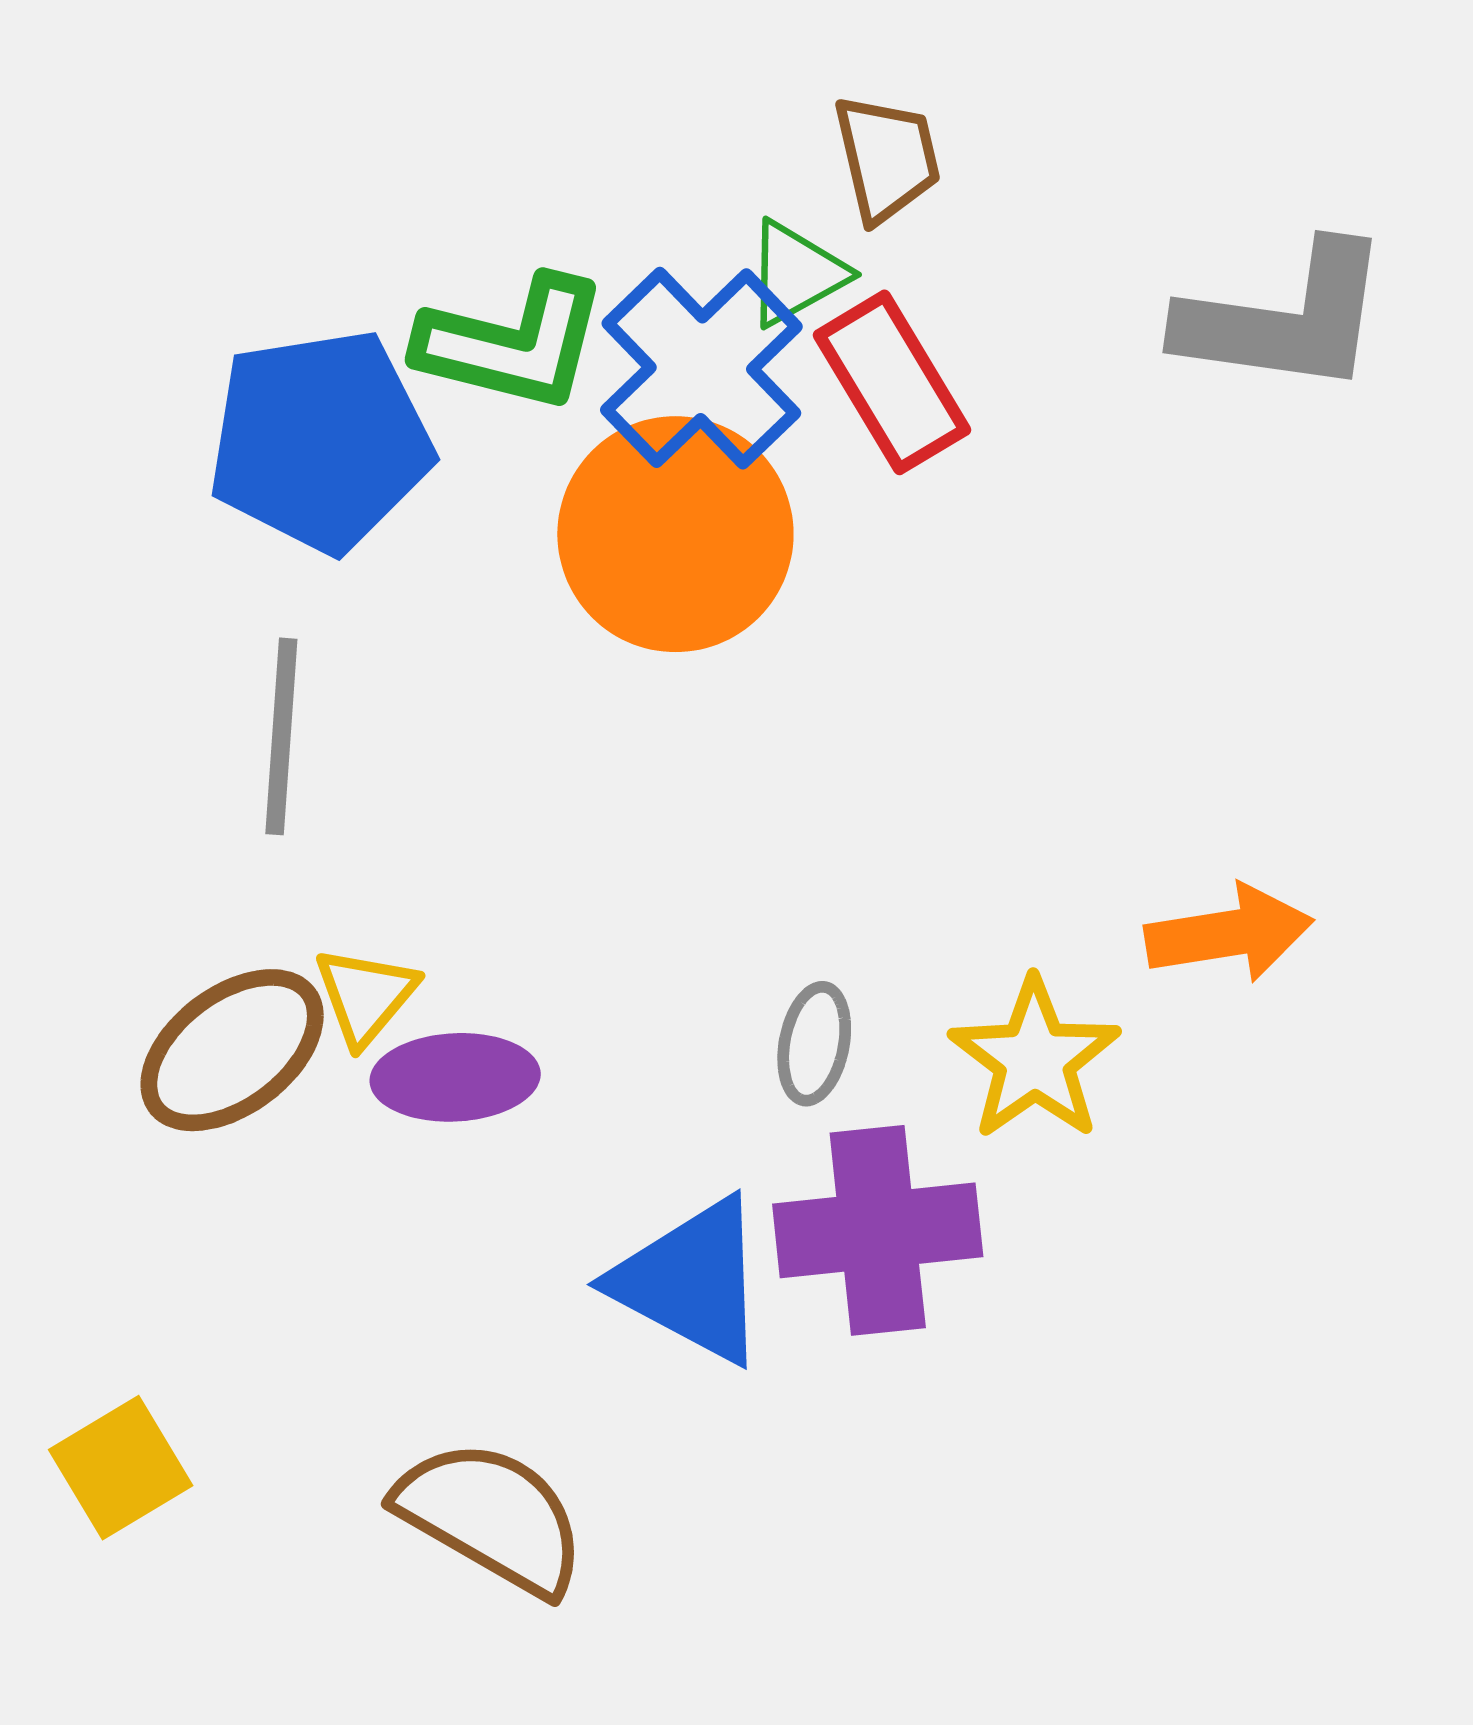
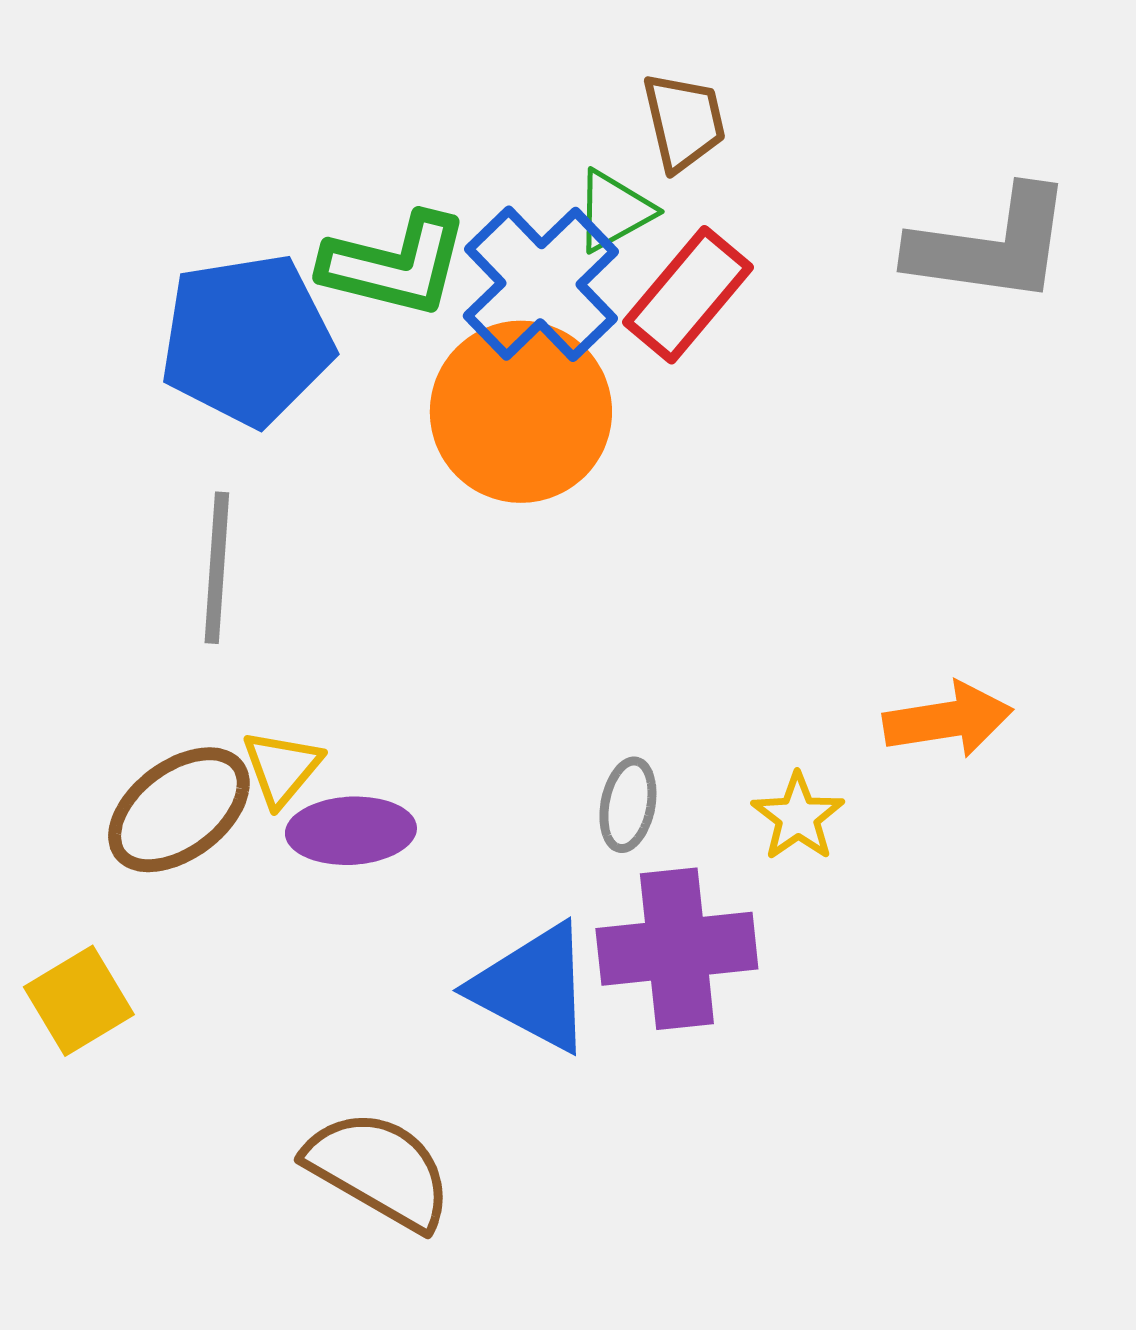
red rectangle: (892, 382) -> (688, 295), turned 71
yellow star: (1035, 1059) -> (798, 817), size x0.7
yellow square: (121, 1468) -> (79, 1001), moved

